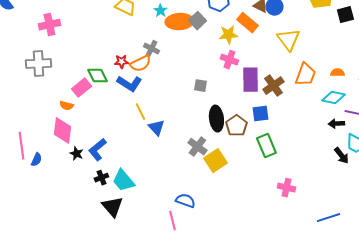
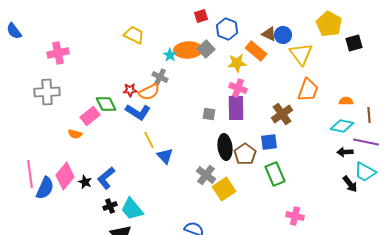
cyan star: (160, 11) -> (170, 55), moved
yellow triangle: (288, 40) -> (301, 54), moved
orange trapezoid: (305, 75) -> (308, 90), moved
purple rectangle: (250, 80) -> (236, 108), moved
pink diamond: (62, 131) -> (65, 176), moved, turned 32
blue semicircle: (36, 160) -> (45, 188), size x1.6

